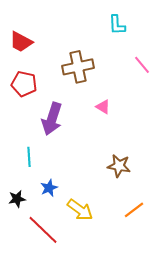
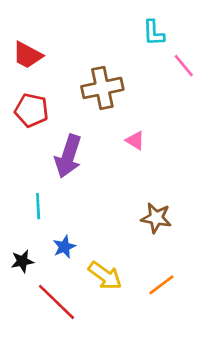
pink line: (142, 65) -> (184, 66), moved
orange line: (134, 210) -> (161, 285), moved

